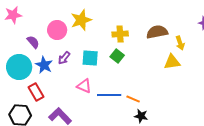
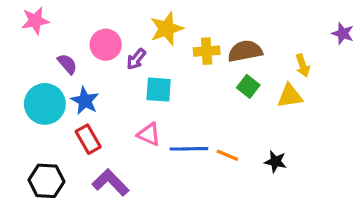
yellow star: (81, 20) -> (167, 29), moved
brown semicircle: (157, 32) -> (245, 51), moved
green square: (117, 56) -> (248, 86), moved
purple arrow: (64, 58) -> (136, 59), moved
red rectangle: (36, 92) -> (88, 139), moved
black star: (141, 116) -> (275, 162), moved

